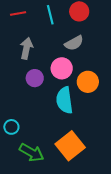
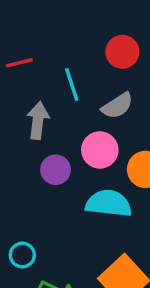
cyan line: (50, 15) -> (72, 85), moved
cyan semicircle: (64, 100) -> (109, 203), turned 108

